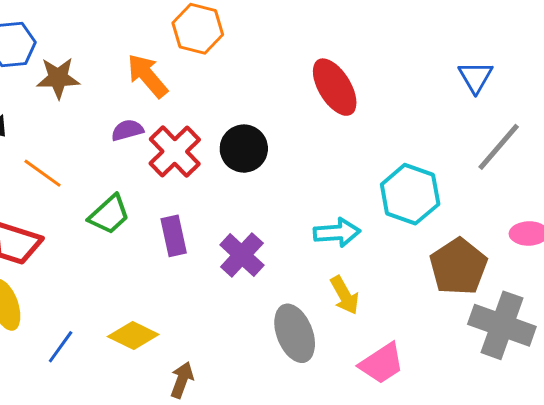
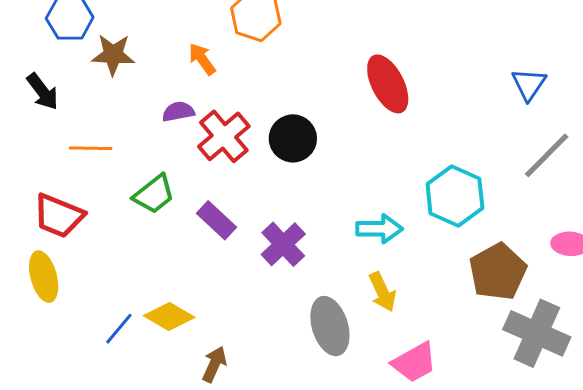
orange arrow: (147, 76) -> (202, 59), size x0.7
orange line: (43, 173) -> (91, 148), turned -39
purple rectangle: (174, 236) -> (217, 220), turned -39
blue line: (61, 347) -> (119, 329), moved

